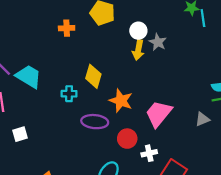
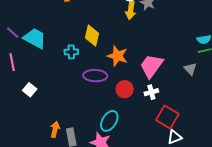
gray triangle: (202, 119) -> (190, 69), turned -48
white square: (20, 134) -> (30, 90), turned -32
white cross: (149, 153) -> (151, 92), moved

